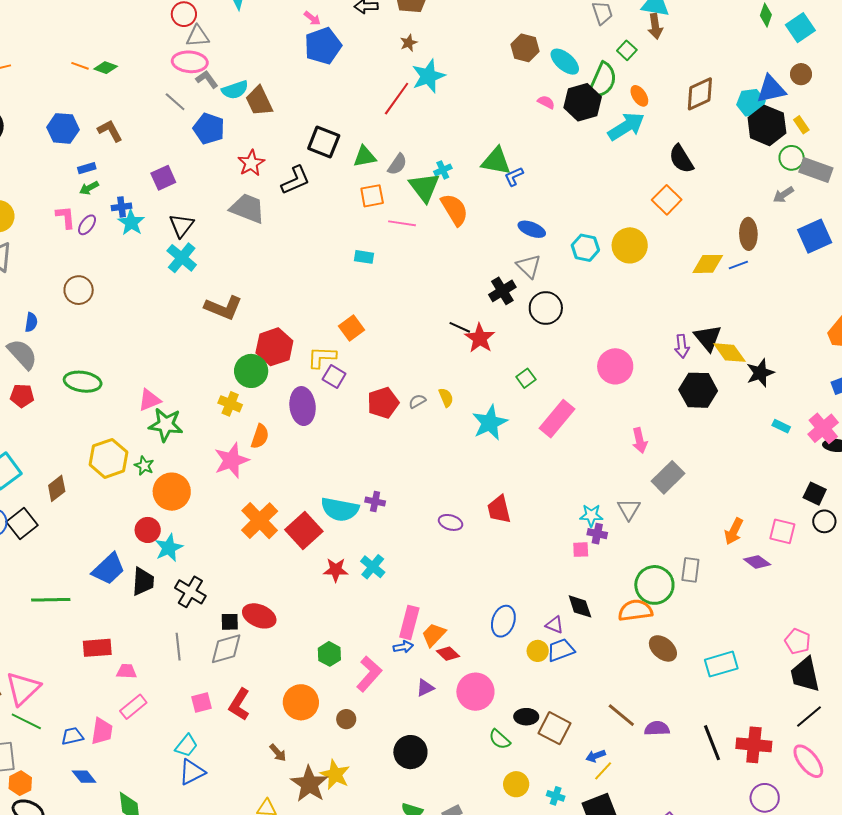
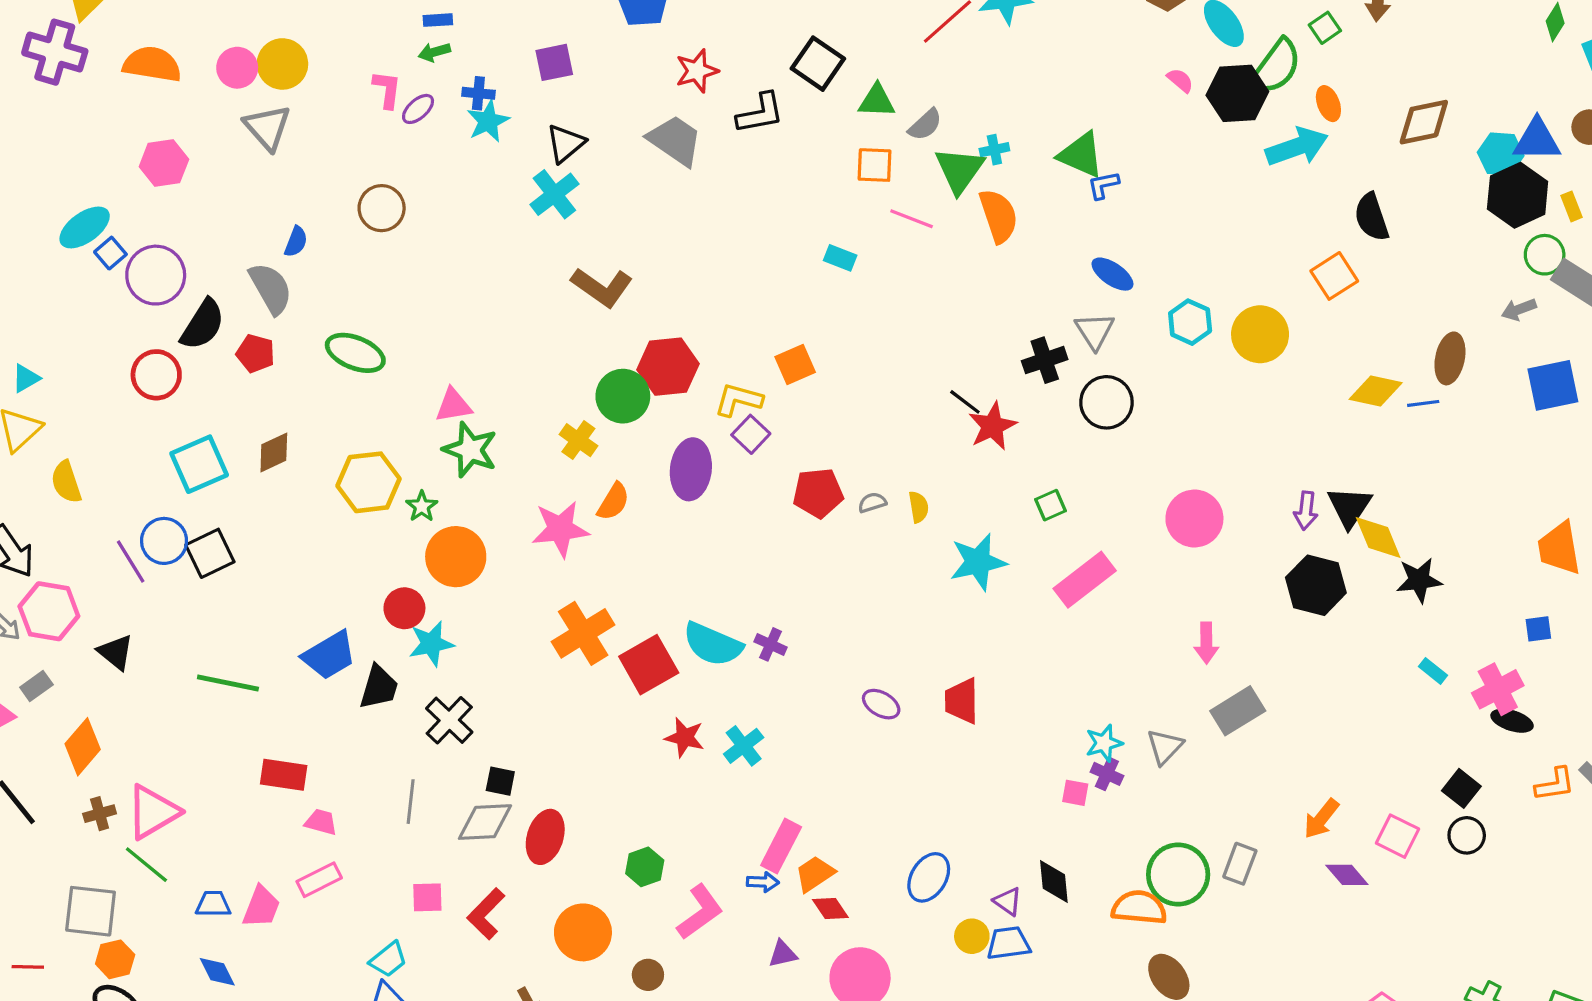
brown diamond: (57, 488) -> (274, 453), moved
cyan star: (591, 515) -> (1104, 743), turned -30
red ellipse: (259, 616) -> (545, 837), moved, turned 72

